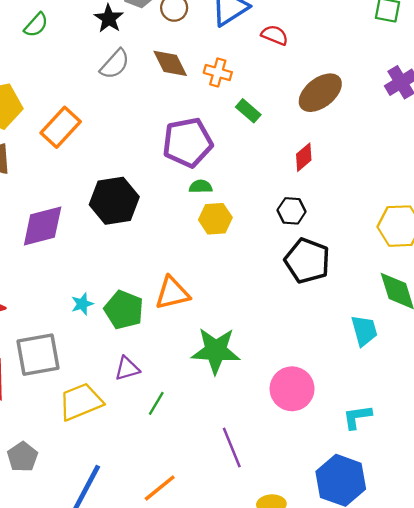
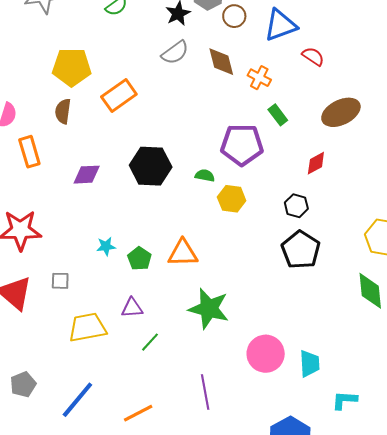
purple pentagon: (188, 142) -> (242, 145), moved
green semicircle: (201, 187) -> (205, 175), moved
purple diamond: (43, 226) -> (87, 175), size x0.7
green pentagon: (124, 310) -> (140, 259), size x0.7
cyan trapezoid: (364, 331) -> (310, 363), moved
gray square: (38, 355) -> (60, 281), size x0.5
cyan L-shape: (357, 417) -> (344, 400), moved
gray pentagon: (22, 457) -> (23, 384), moved

